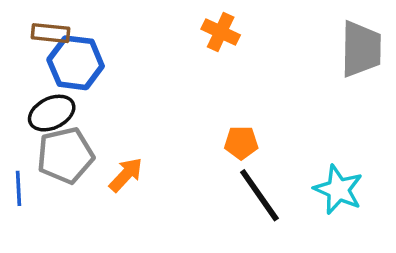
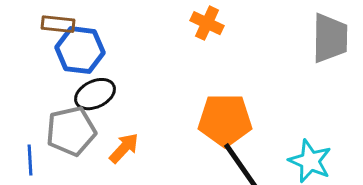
black ellipse: (52, 113) -> (95, 94), moved
orange pentagon: (241, 143) -> (225, 120), size x1.8

